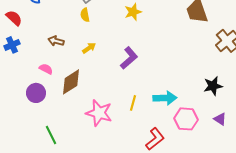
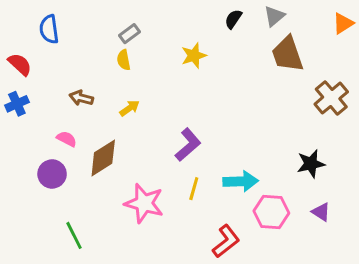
purple L-shape: (129, 58) -> (188, 145), moved

